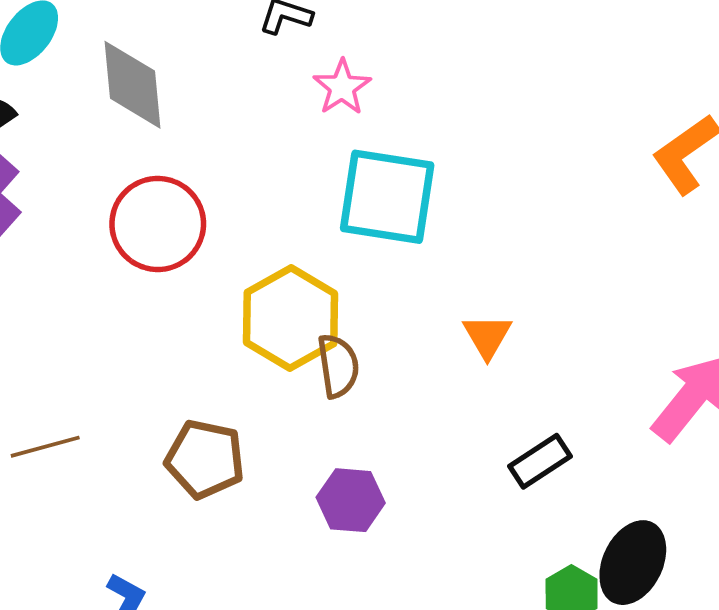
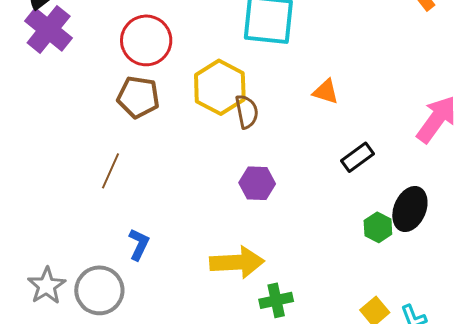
orange triangle: (487, 336) -> (326, 92), turned -40
brown line: (45, 447) -> (110, 171), moved, turned -48
brown pentagon: (205, 459) -> (138, 97), moved

